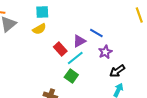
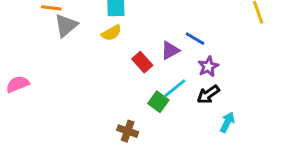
cyan line: (75, 58) -> (175, 89), moved
black arrow: (117, 71) -> (208, 94), moved

